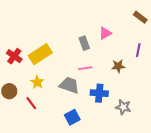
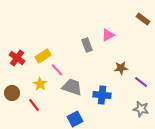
purple line: (138, 50) -> (141, 82), moved, turned -64
yellow rectangle: (40, 54) -> (43, 56), size x0.7
pink line: (85, 68) -> (57, 70), moved, turned 56
gray star: (123, 107) -> (141, 109), moved

